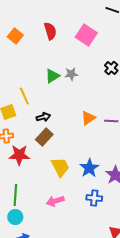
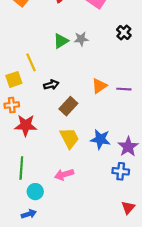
brown rectangle: (44, 137) -> (68, 106), moved
blue star: (89, 168) -> (100, 139), turned -30
blue cross: (94, 198) -> (121, 171), moved
cyan circle: (15, 217) -> (35, 192), moved

